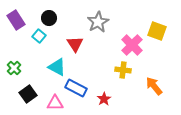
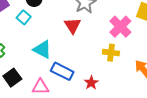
red triangle: (75, 44) -> (73, 26), moved

